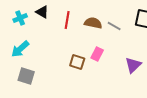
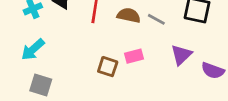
pink rectangle: (97, 54) -> (134, 56), turned 48
purple triangle: (133, 65) -> (181, 55), moved

